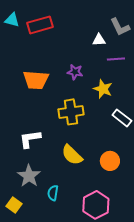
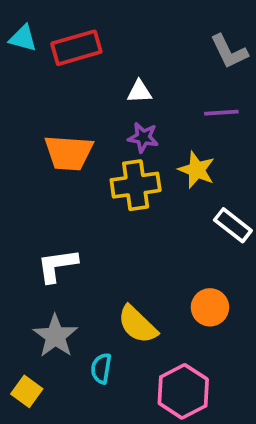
white triangle: (99, 40) -> (139, 92), moved
yellow cross: (71, 112) -> (136, 185), moved
yellow semicircle: (72, 155) -> (137, 325), moved

